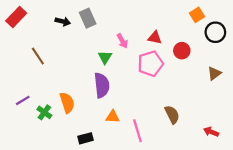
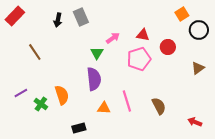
black arrow: (63, 21) -> (58, 20), turned 88
pink arrow: (122, 41) -> (113, 38), turned -96
pink line: (137, 131) -> (127, 101), moved

